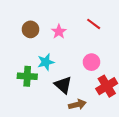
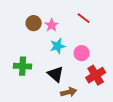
brown circle: (30, 29) -> (34, 23), moved
cyan star: (46, 62) -> (58, 46), moved

